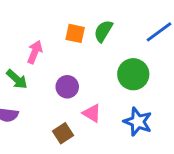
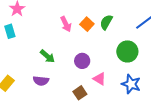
orange square: (75, 33) -> (87, 24), turned 32
pink arrow: (35, 52) -> (66, 24), moved, turned 133

